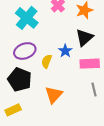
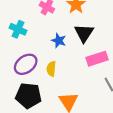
cyan cross: (27, 18) -> (18, 29), size x0.7
blue star: (65, 51) -> (59, 41), moved

